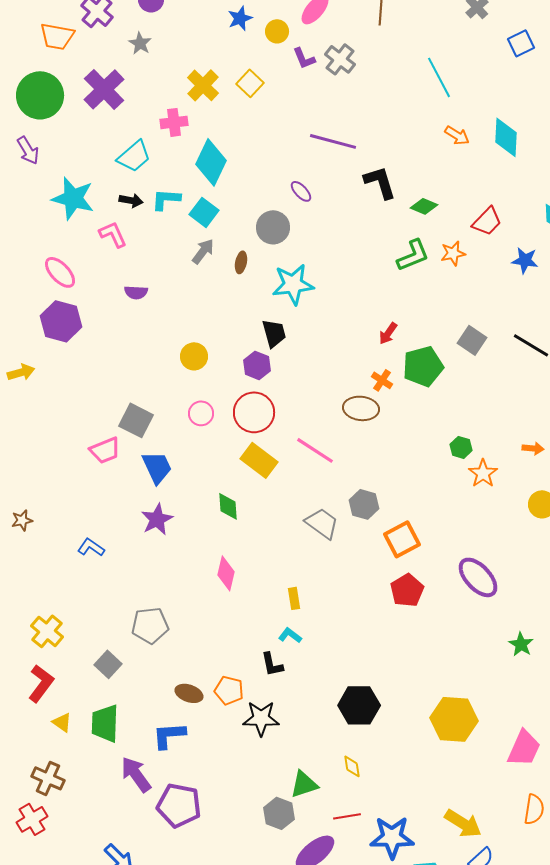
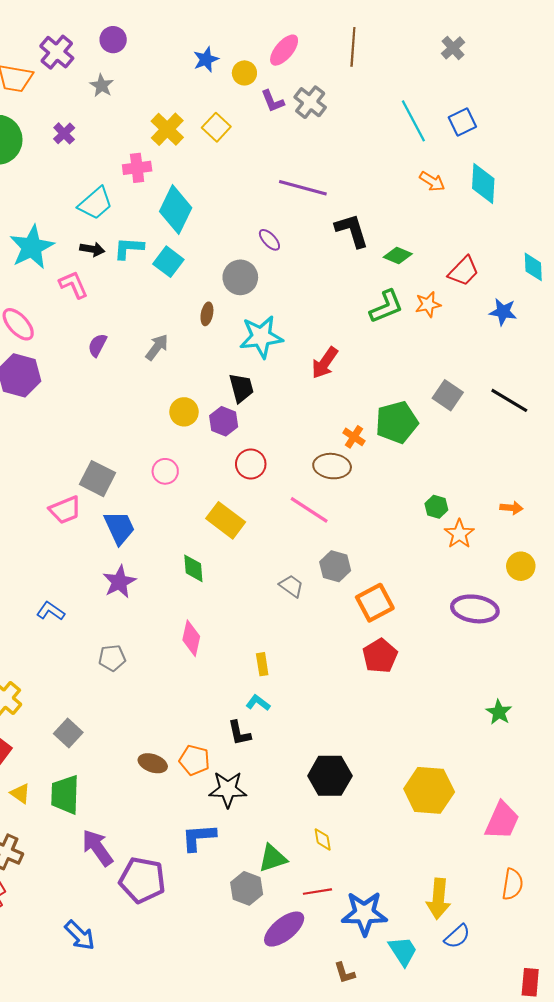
blue square: (521, 43) -> (462, 122), moved
purple cross: (104, 89) -> (64, 133), size x0.5
cyan star: (73, 198) -> (32, 247), turned 30
gray arrow: (203, 251) -> (157, 347), moved
purple semicircle: (136, 292) -> (97, 345), turned 115
red arrow: (388, 333) -> (325, 363), moved, size x1.4
yellow circle: (194, 356) -> (184, 412), moved
red circle: (254, 412) -> (251, 464), moved, size x0.7
pink line: (315, 450) -> (309, 510), moved
gray trapezoid: (322, 523) -> (291, 586), size x0.7
purple ellipse: (478, 577) -> (475, 609), moved, turned -39
gray pentagon: (150, 625) -> (112, 658), moved, size x0.7
blue L-shape: (169, 735) -> (199, 837), moved
yellow arrow: (463, 823) -> (438, 899), turned 63

